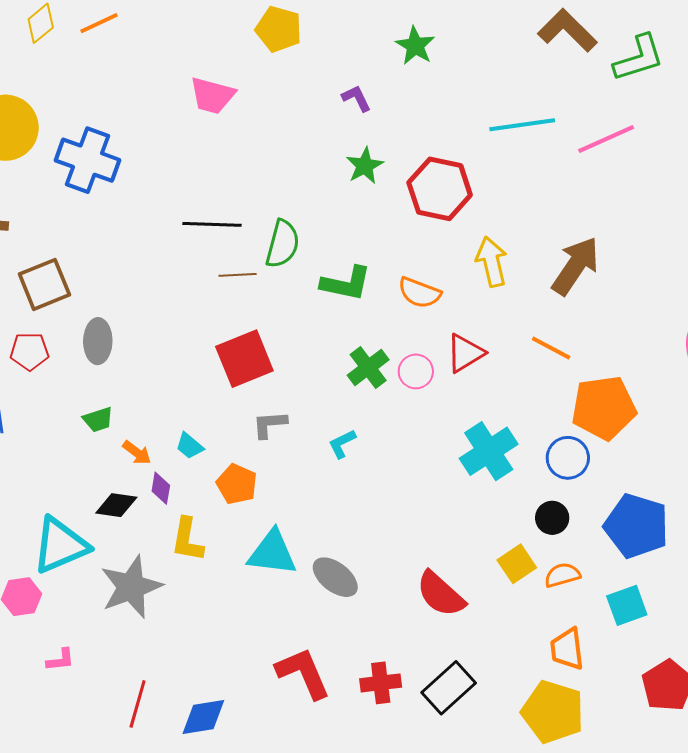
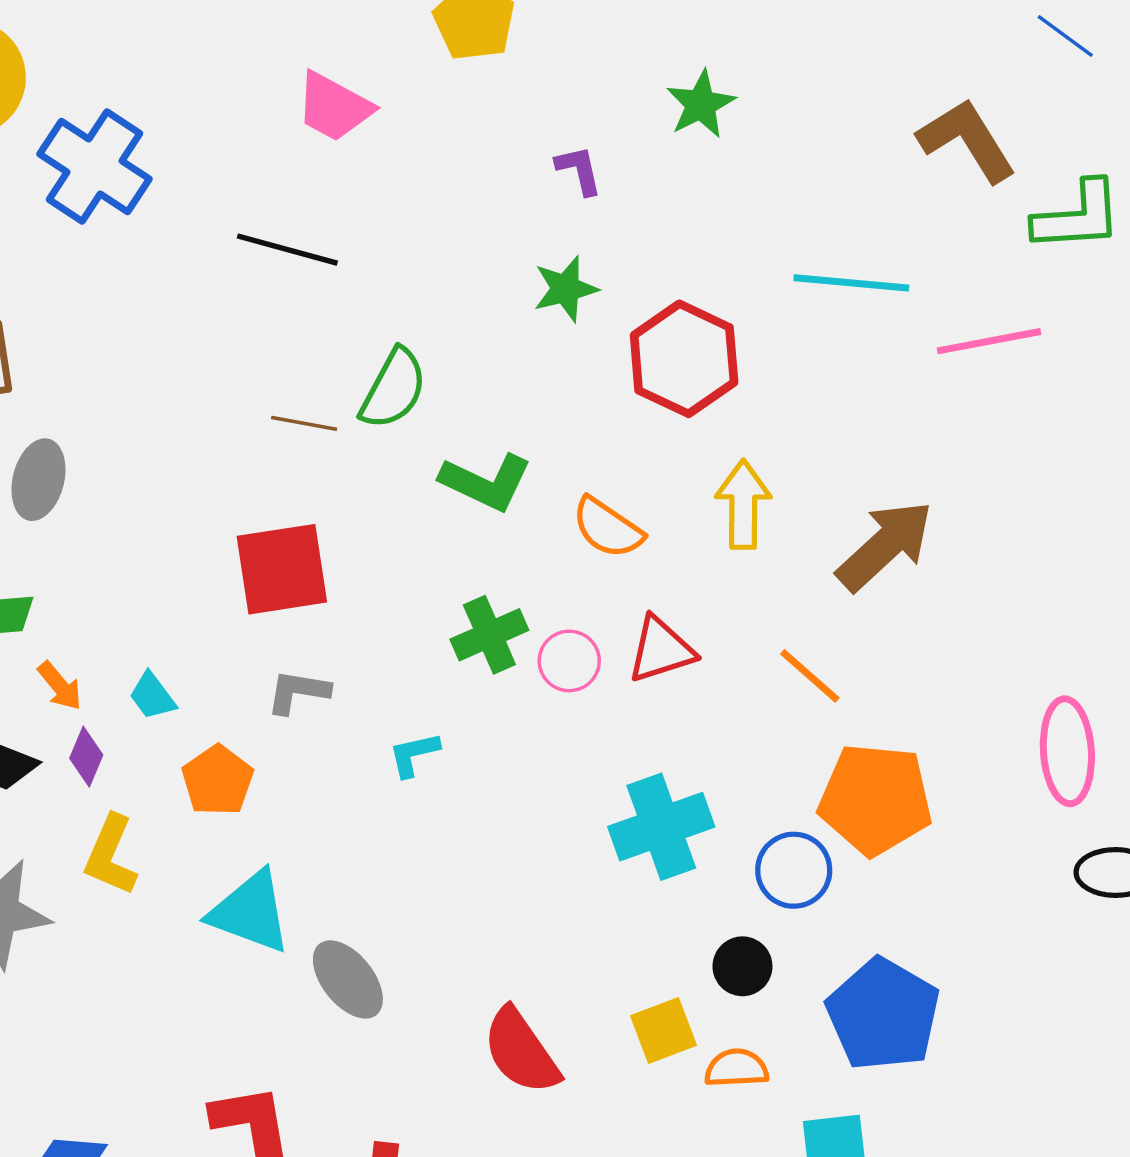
black line: (212, 224) -> (287, 250), moved

